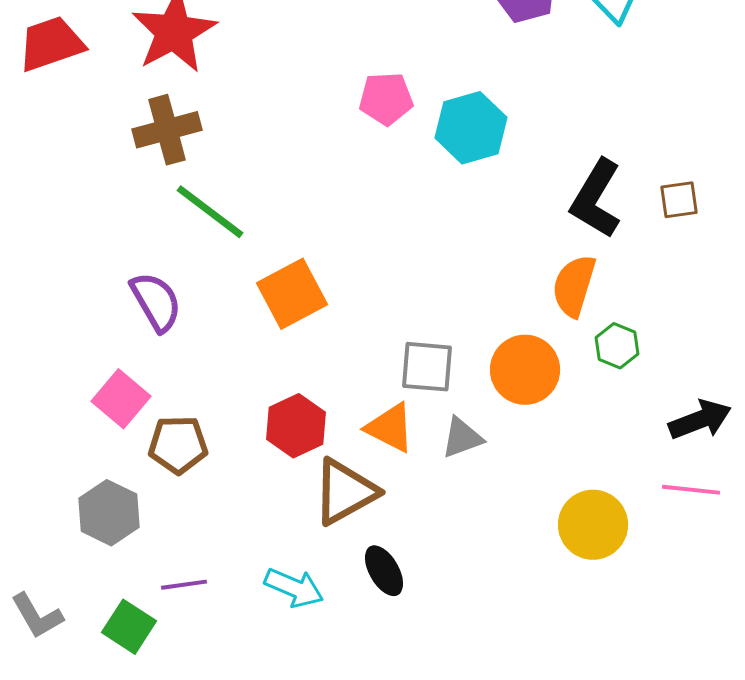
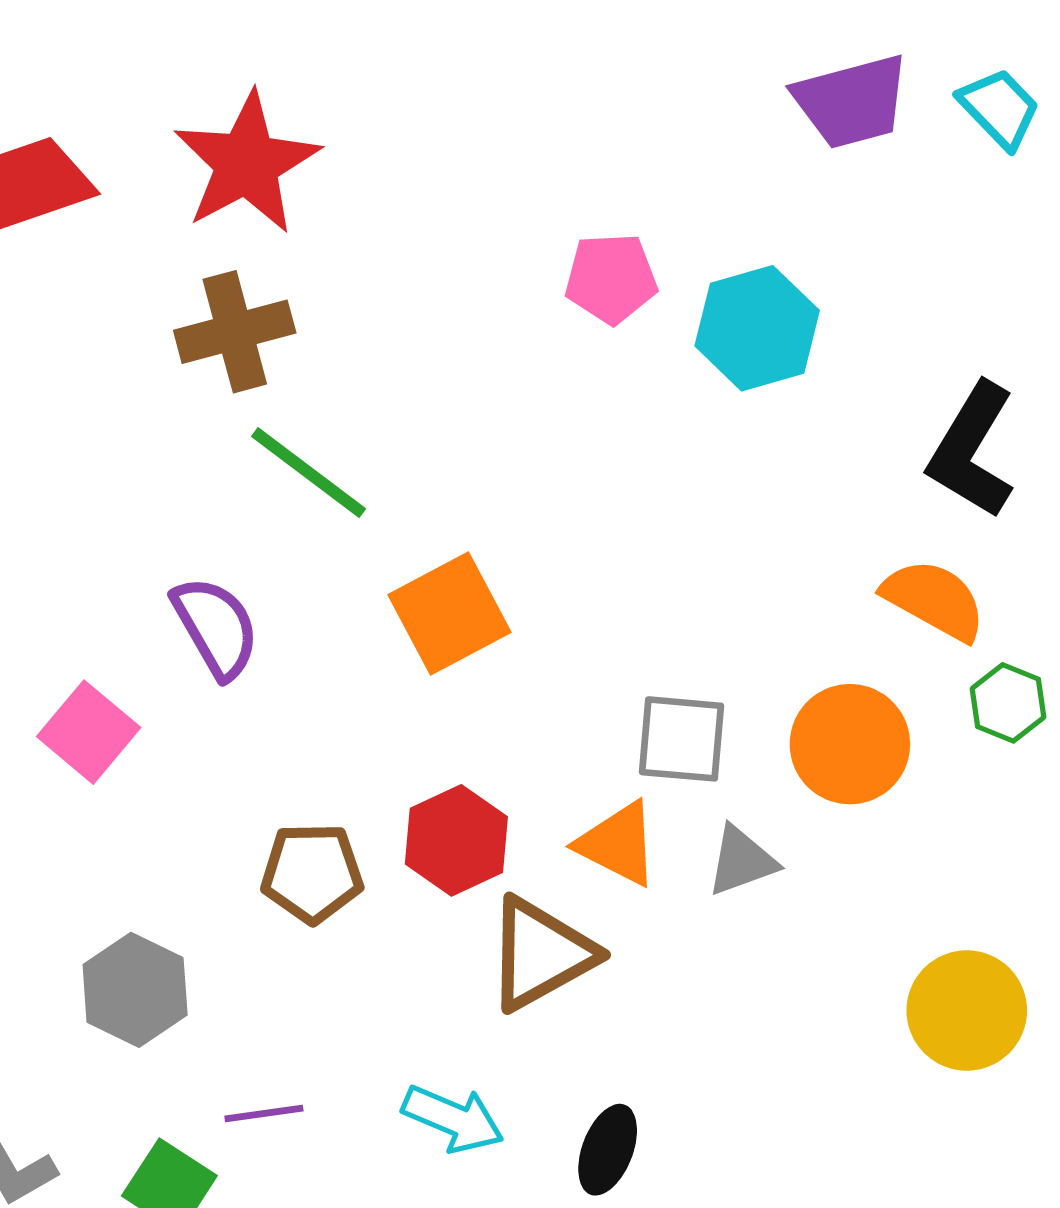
orange semicircle: (574, 286) -> (934, 600), turned 102
pink square: (121, 399) -> (89, 732), moved
brown pentagon: (178, 445) -> (312, 873), moved
black ellipse: (384, 571) -> (608, 1150), moved, turned 51

